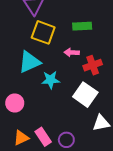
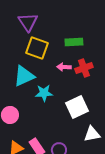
red cross: (93, 65) -> (84, 68), moved
white square: (85, 95) -> (77, 107), turned 30

